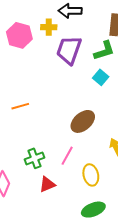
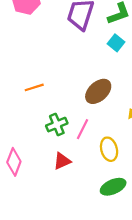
orange line: (20, 106) -> (34, 87), moved
green cross: (34, 158) -> (57, 125), moved

